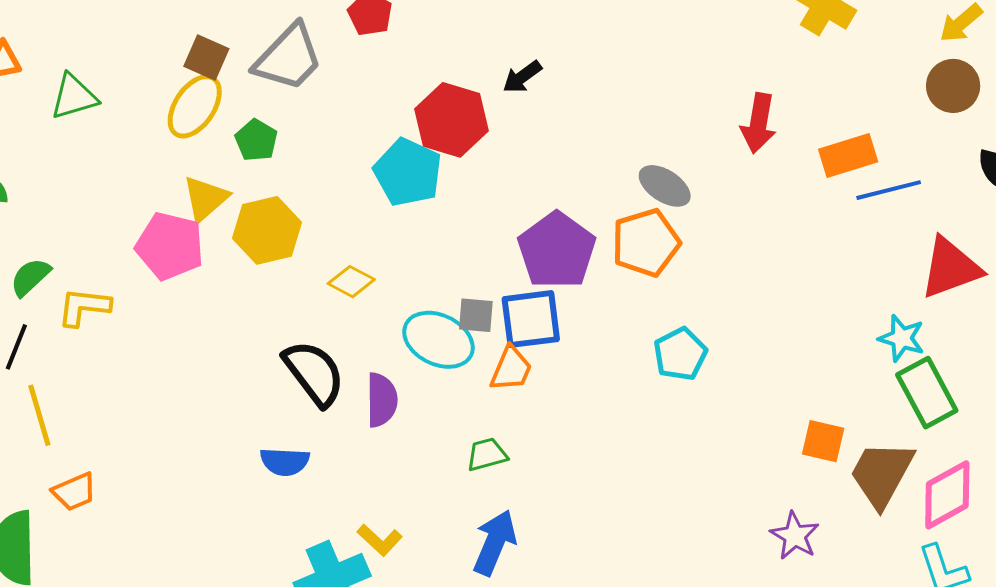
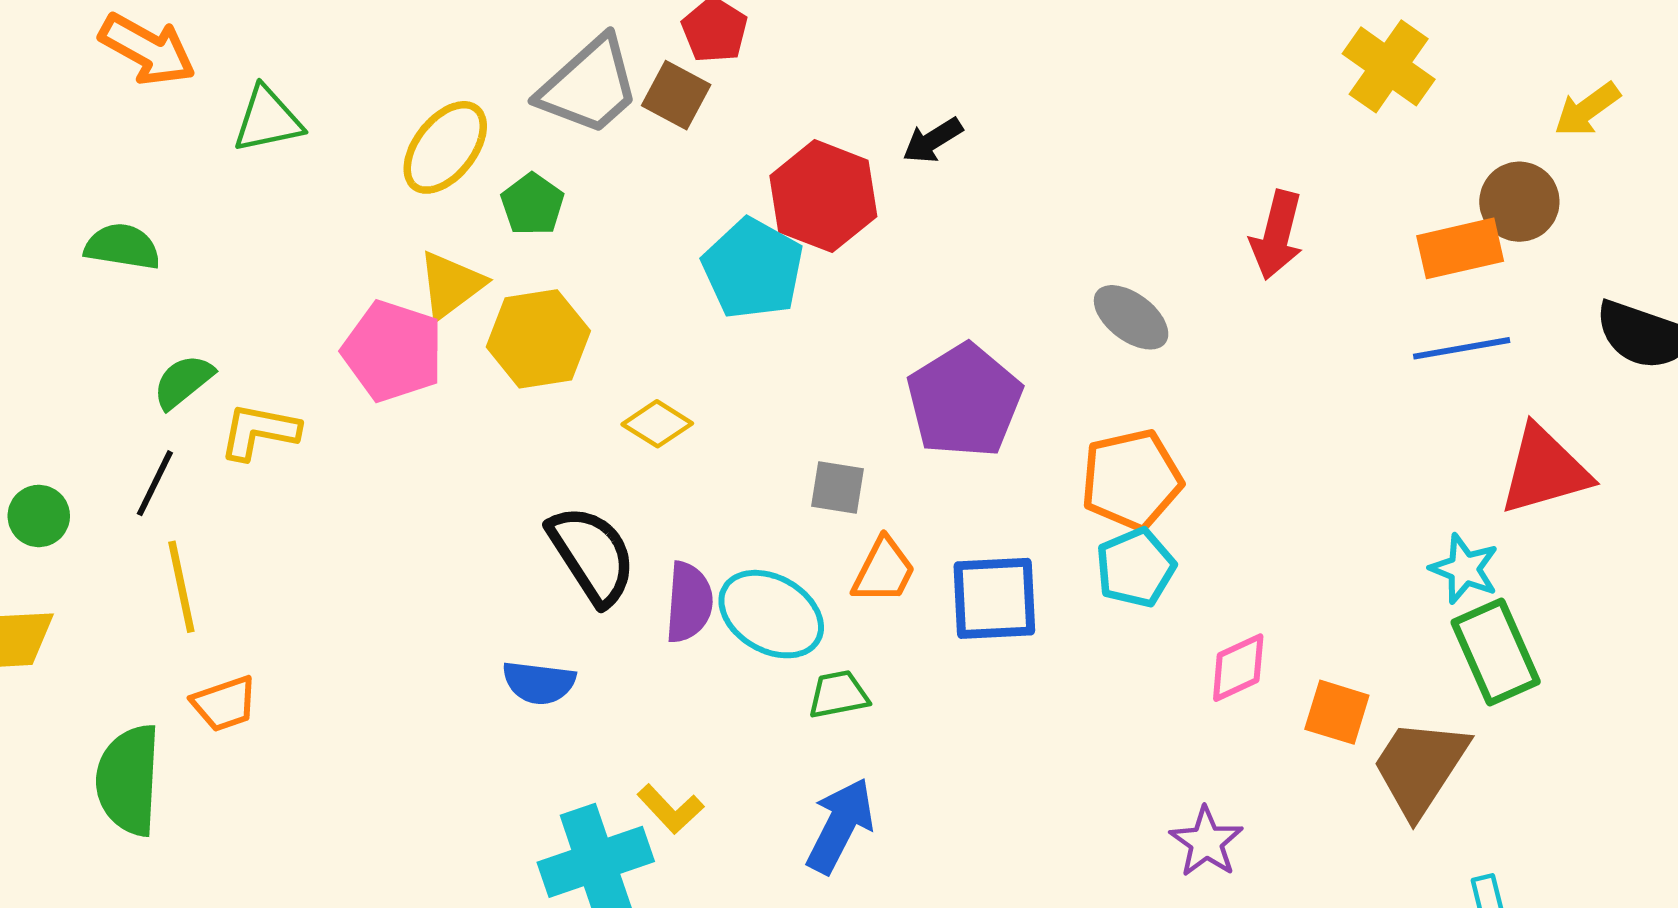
brown square: (206, 58) -> (676, 95), moved
brown circle: (953, 86) -> (1519, 202), moved
orange rectangle: (848, 155) -> (1460, 248), moved
orange pentagon: (646, 243) -> (1131, 480), moved
blue square: (531, 319) -> (994, 598), moved
cyan ellipse: (438, 340) -> (771, 614), moved
pink diamond: (947, 495) -> (1238, 668), moved, size x0.7
purple star: (795, 536) -> (1206, 842), moved

